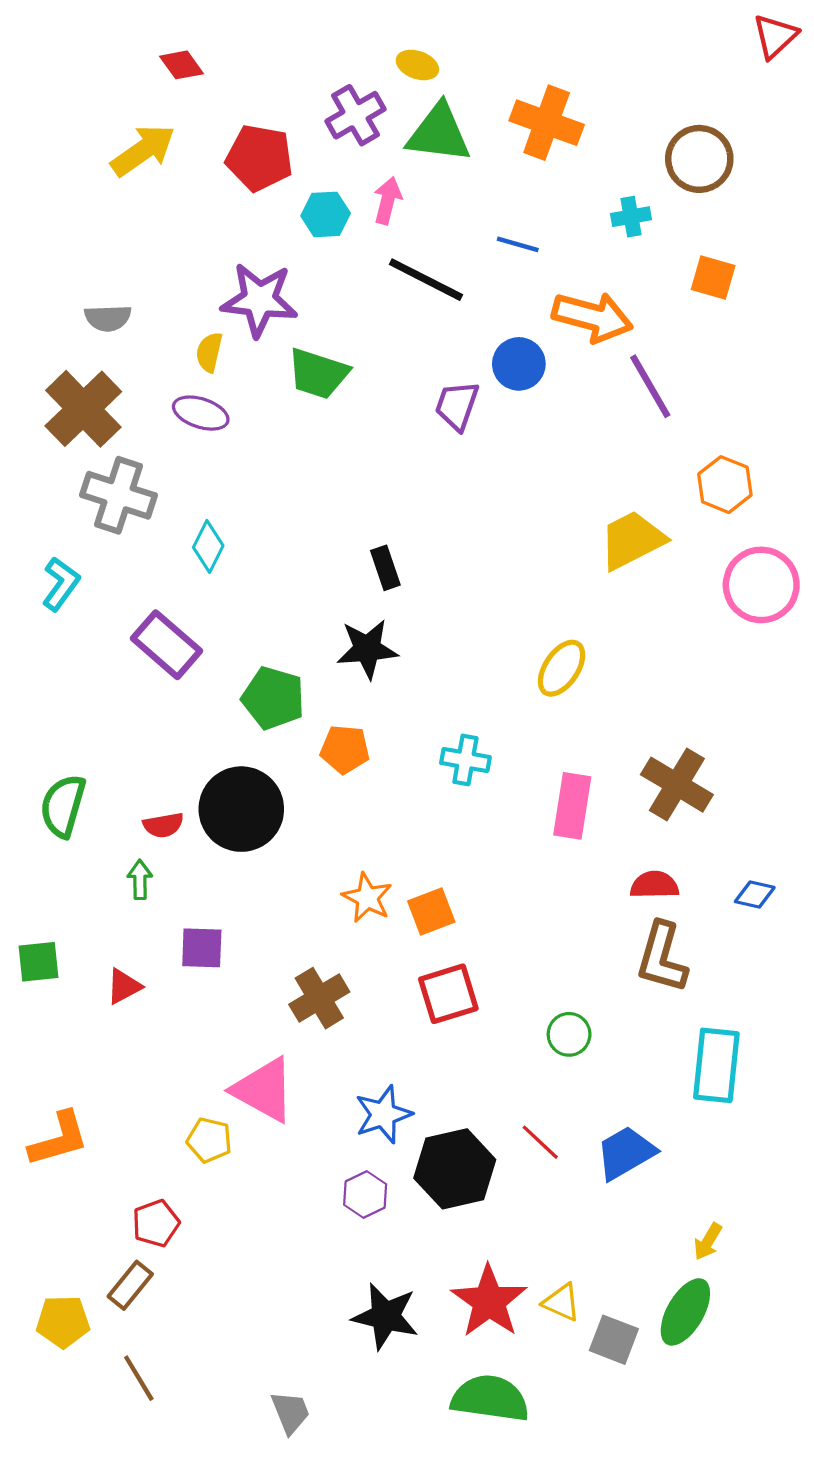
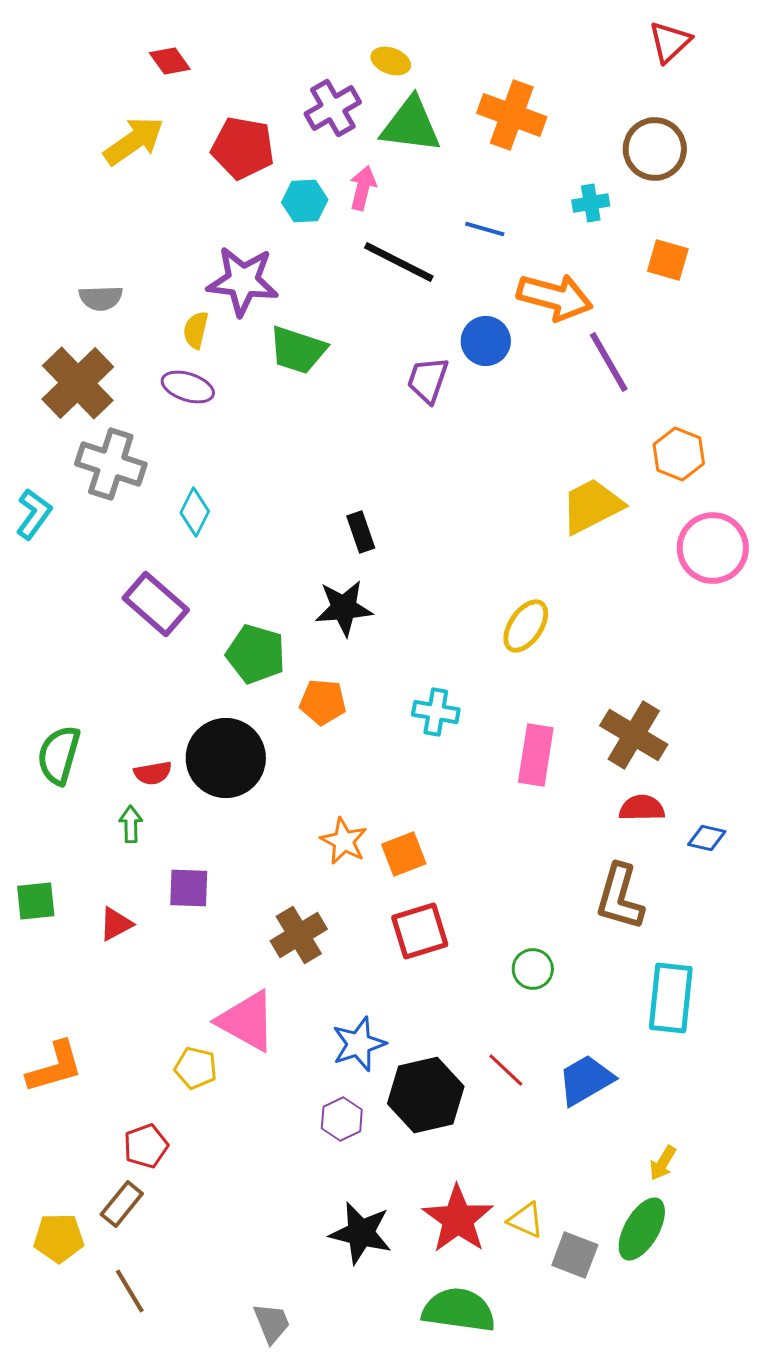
red triangle: (775, 36) -> (670, 42), moved
cyan L-shape: (61, 584) -> (34, 514), moved
red semicircle: (654, 885) -> (642, 808), moved

